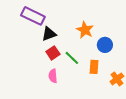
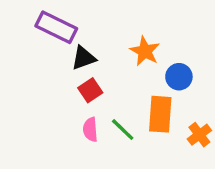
green line: (72, 58) -> (123, 130), moved
orange rectangle: (94, 67) -> (160, 114), size x1.5

